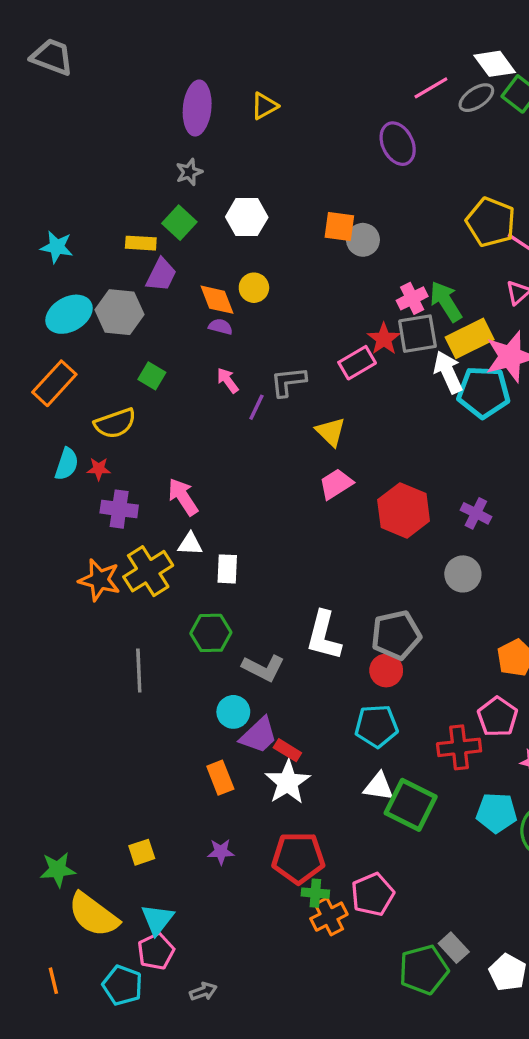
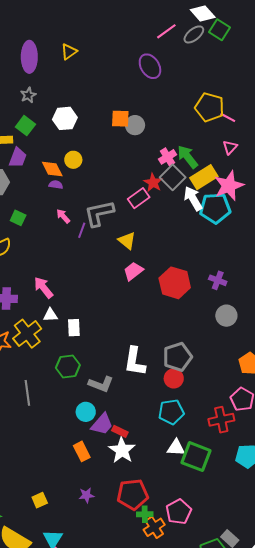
gray square: (417, 334) -> (173, 177), turned -30
gray L-shape: (288, 382) -> (99, 213), size x1.4
gray circle: (463, 574) -> (226, 316), moved

